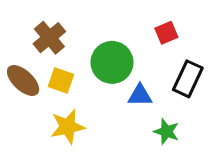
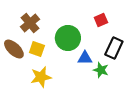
green star: (166, 132) -> (101, 70), moved

